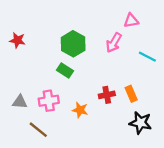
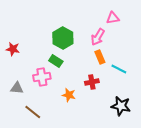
red star: (17, 40) -> (13, 49), moved
cyan line: (147, 57) -> (119, 69), moved
orange rectangle: (131, 94) -> (100, 57), moved
pink cross: (49, 101) -> (42, 77), moved

